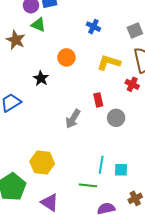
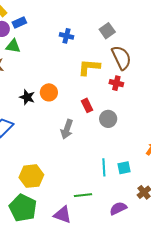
orange circle: (66, 57) -> (49, 92), moved
yellow hexagon: (42, 162) -> (31, 176), moved
green line: (88, 185) -> (83, 195), moved

